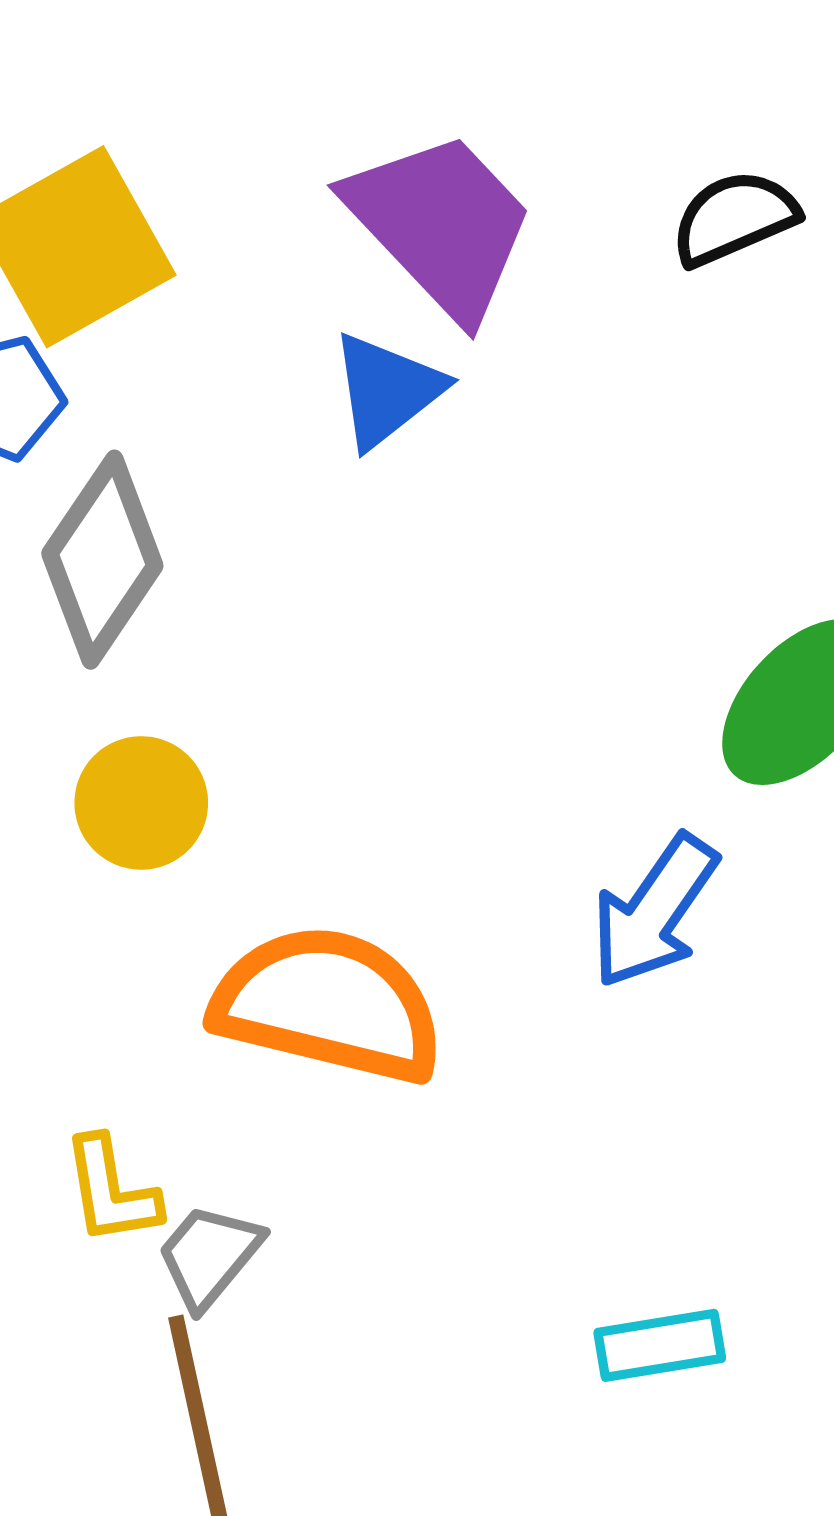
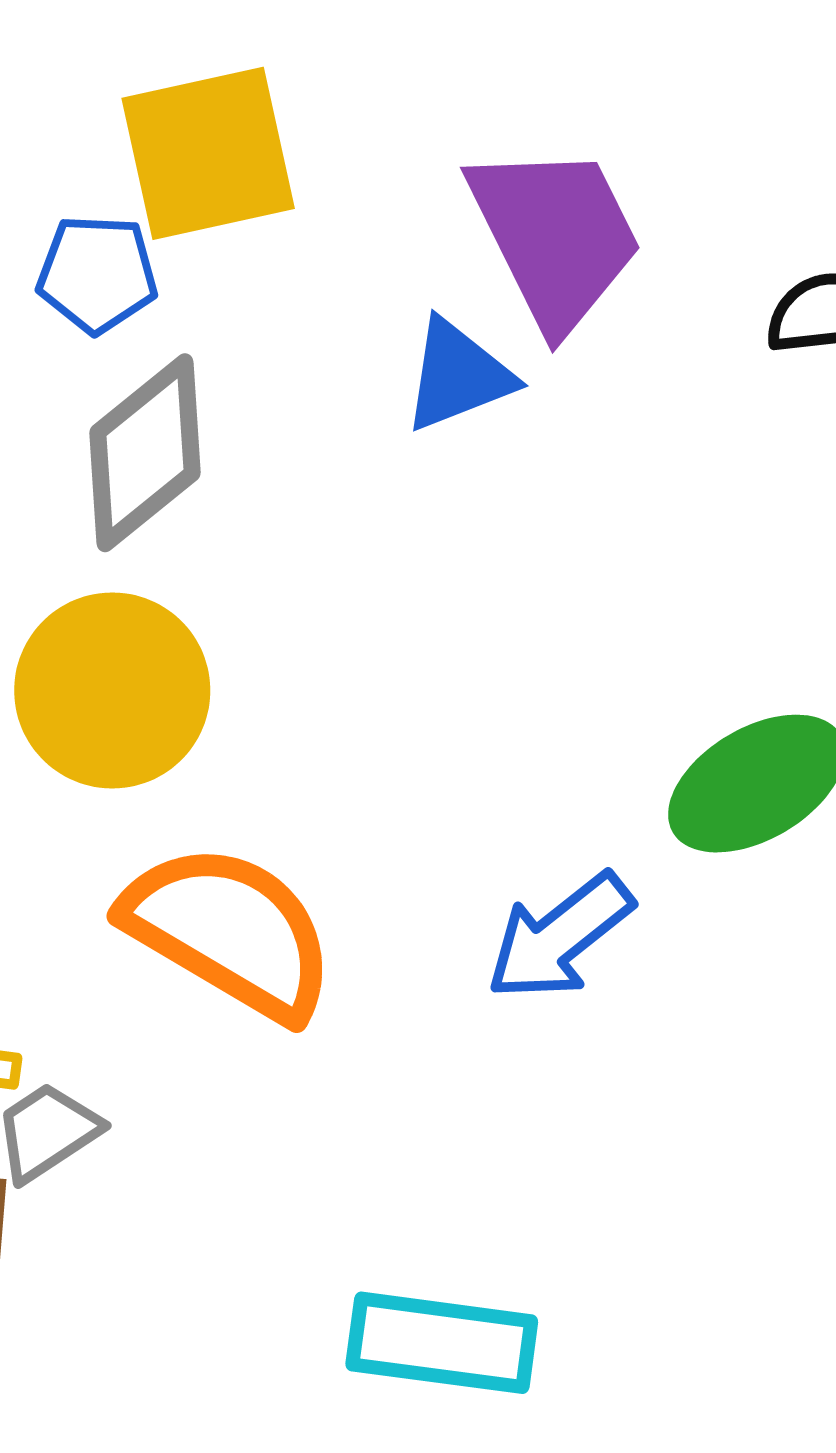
yellow circle: (141, 803) -> (112, 690), size x1.5
cyan rectangle: (660, 1345) -> (442, 1343), size x1.5

